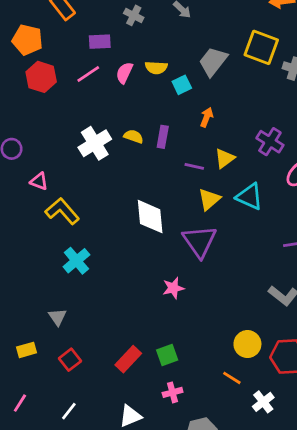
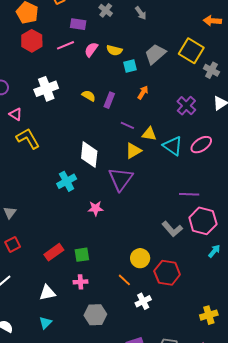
purple cross: (270, 142) -> (186, 106), moved
white cross: (95, 143) -> (46, 89), moved
yellow triangle: (225, 158) -> (149, 134), moved, turned 35
cyan triangle: (250, 197) -> (173, 146), moved
cyan cross: (76, 261) -> (67, 181), moved

